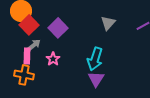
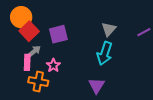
purple square: (58, 28) -> (58, 34), turned 30
cyan arrow: (95, 59) -> (105, 53), moved
orange cross: (24, 75) -> (38, 81), moved

